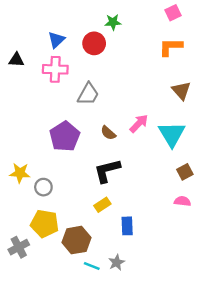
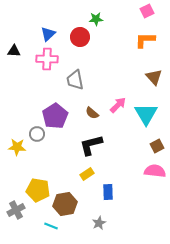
gray trapezoid: (88, 94) -> (75, 80), turned 140
gray circle: (43, 187) -> (37, 134), moved
pink semicircle: (182, 201) -> (155, 171), size x1.5
cyan line: (92, 266) -> (51, 226), moved

